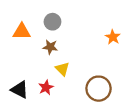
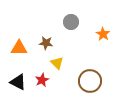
gray circle: (52, 22) -> (71, 22), moved
orange triangle: (22, 32) -> (19, 48), moved

